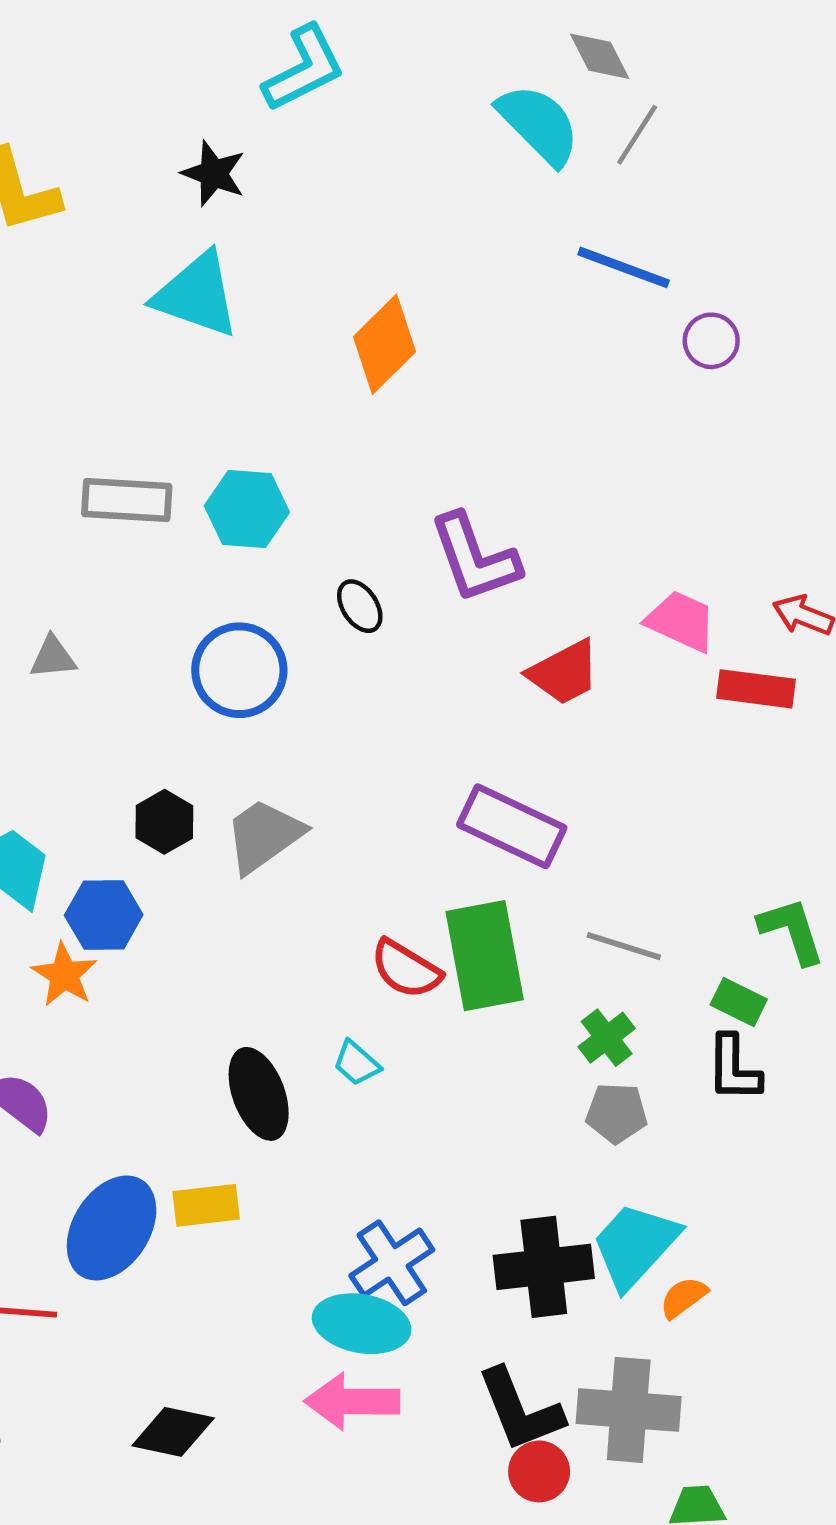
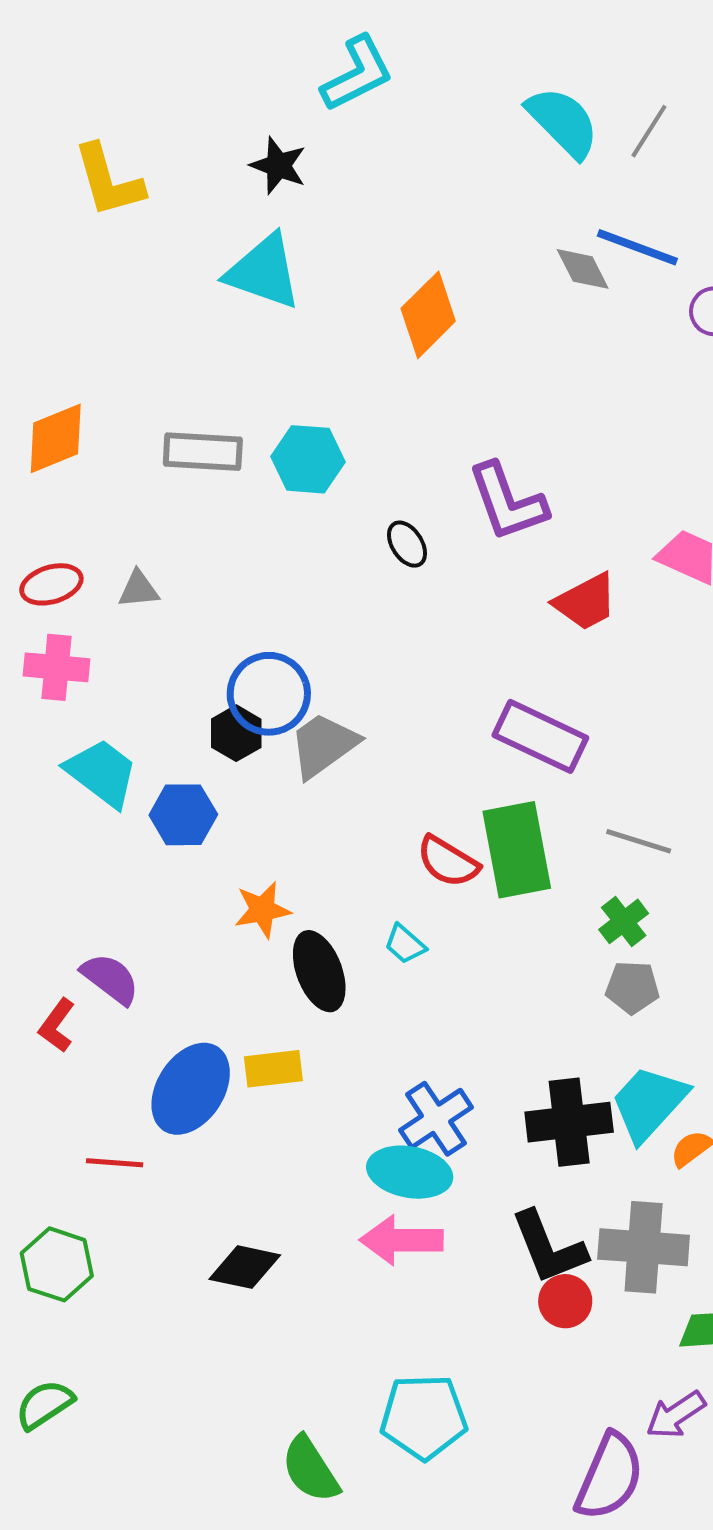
gray diamond: (600, 56) -> (583, 269), moved
blue circle: (239, 670) -> (269, 694), moved
orange star: (64, 975) -> (262, 910), moved, turned 30

